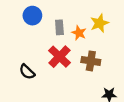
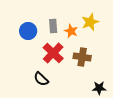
blue circle: (32, 16) -> (28, 31), moved
black semicircle: (27, 72) -> (41, 79), moved

